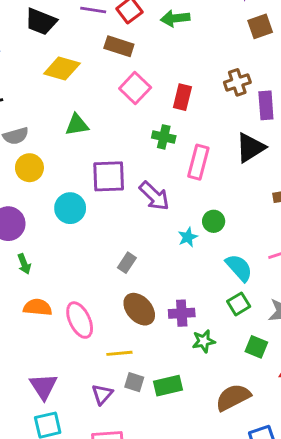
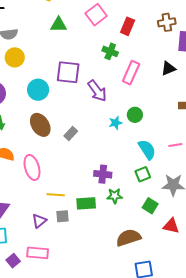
green triangle: (77, 125) -> (59, 25), moved
black triangle: (250, 148) -> (168, 68), size x0.7
brown ellipse: (139, 309) -> (40, 125), moved
gray square: (134, 382) -> (62, 216), turned -32
green rectangle: (168, 386) -> (86, 203), moved

